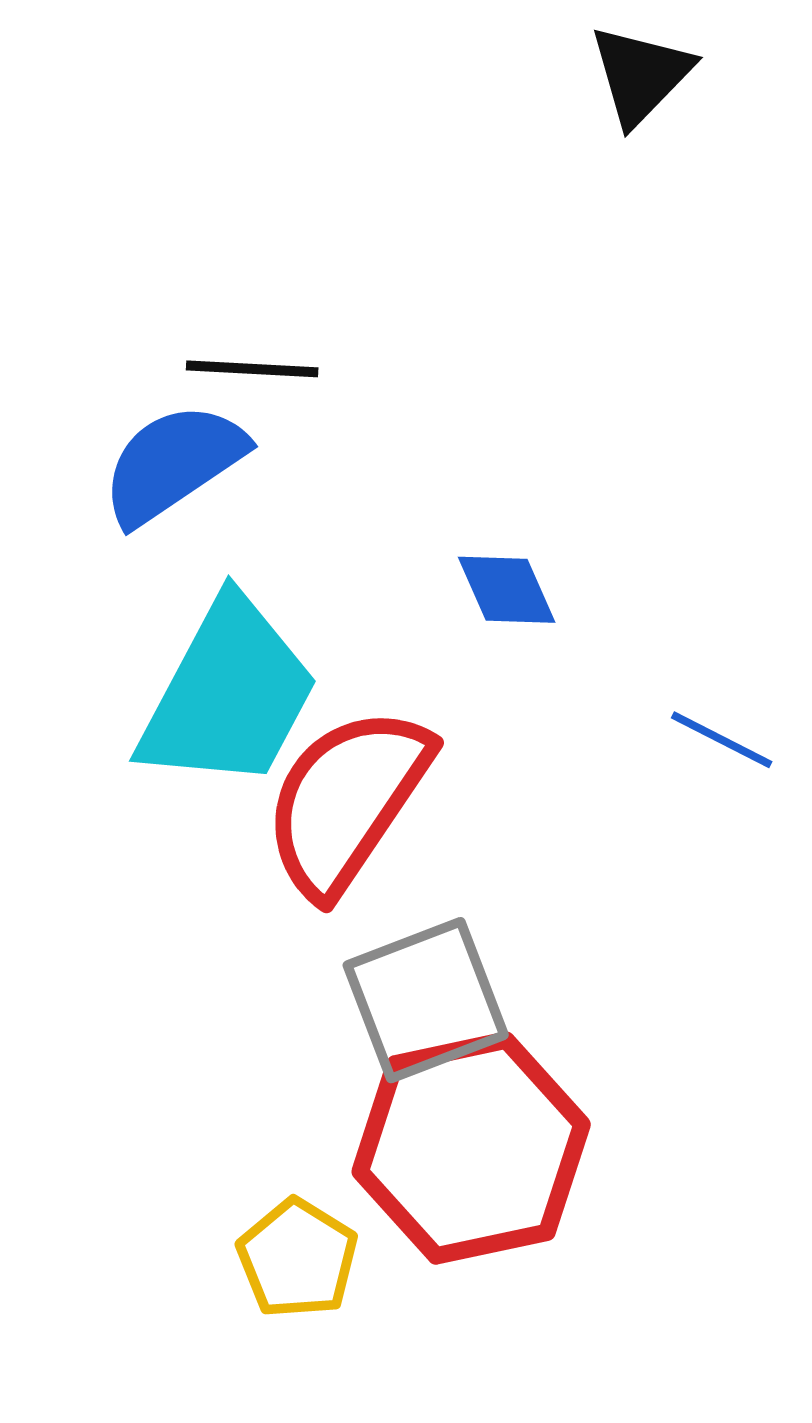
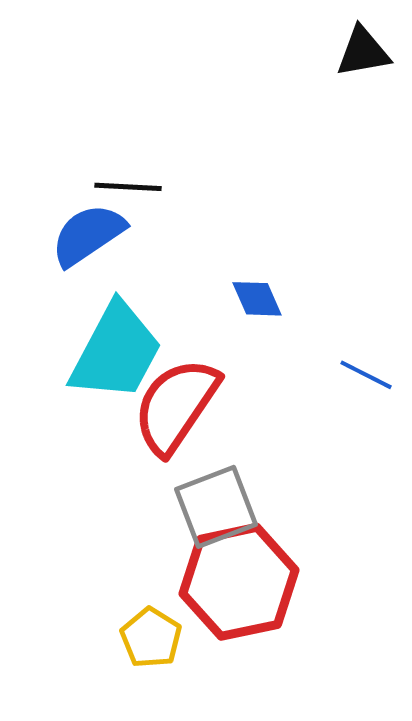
black triangle: (641, 75) -> (363, 52), moved, turned 36

